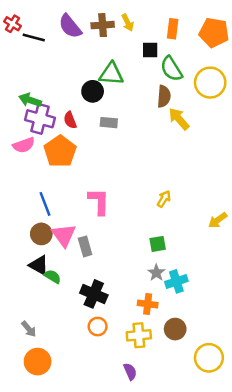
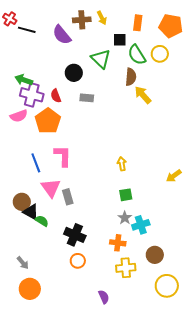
purple semicircle: (70, 26) -> (62, 35), moved
green triangle: (111, 74) -> (101, 59), moved, turned 40
yellow circle: (210, 83) -> (160, 54), moved, size x0.7
yellow arrow: (164, 199) -> (122, 164), moved, turned -40
pink L-shape: (99, 201) -> (63, 156), moved
brown circle: (41, 234) -> (22, 202), moved
brown circle: (175, 329) -> (155, 255), moved
yellow cross: (139, 335) -> (126, 268), moved

